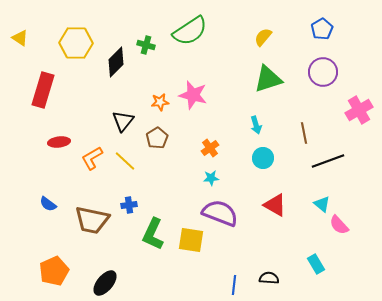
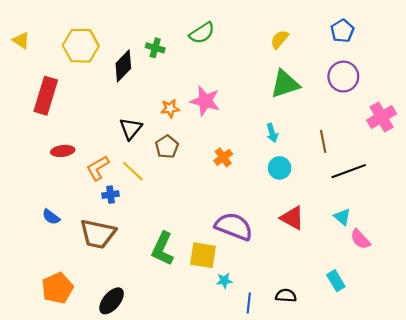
green semicircle: (190, 31) -> (202, 33), size x0.7
cyan star: (211, 178) -> (224, 281), moved
blue cross: (129, 205) -> (111, 195), moved

